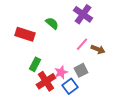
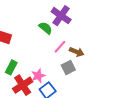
green semicircle: (52, 23) -> (45, 28), moved
gray square: (81, 70) -> (68, 67), moved

